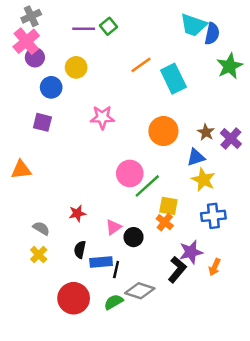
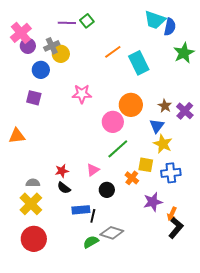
gray cross: (31, 16) -> (52, 46), moved
blue triangle: (196, 157) -> (157, 126), turned -35
pink circle: (130, 173) -> (113, 122), moved
yellow square: (168, 206) -> (146, 165), moved
pink triangle: (114, 227) -> (93, 170), moved
gray semicircle: (41, 228) -> (33, 183), turned -32
black semicircle: (80, 250) -> (64, 188), moved, turned -64
yellow cross: (39, 255) -> (31, 204), size x1.6
black L-shape: (177, 270) -> (176, 228), moved
red circle: (74, 298) -> (34, 239), moved

